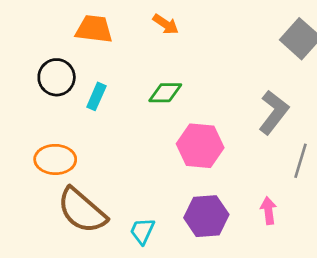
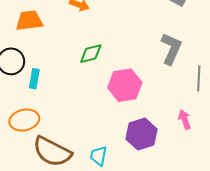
cyan rectangle: (96, 96) -> (34, 79), moved

